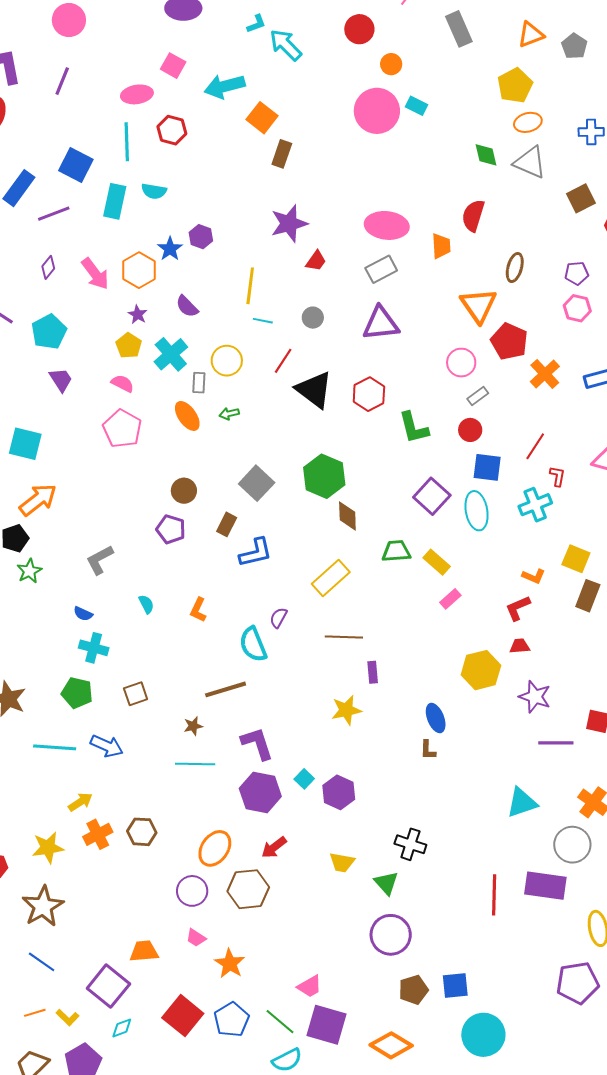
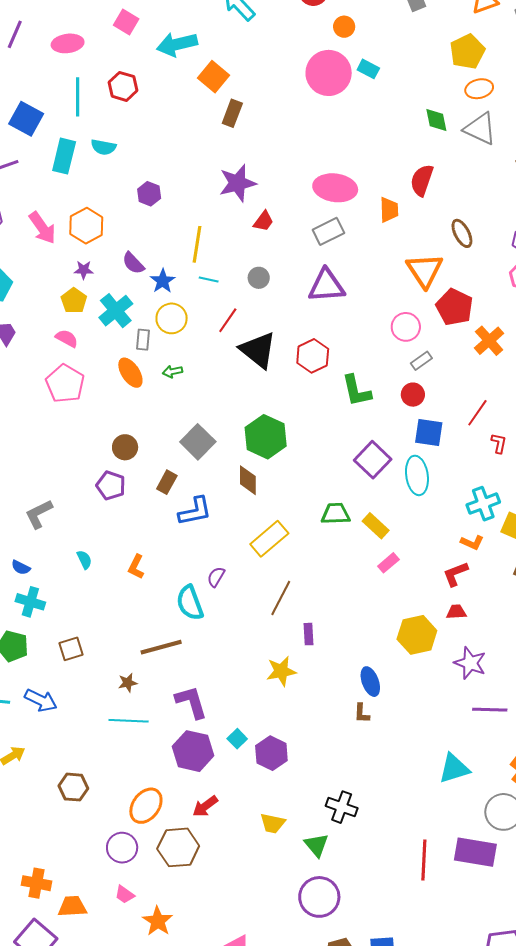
pink ellipse: (137, 94) -> (68, 43), moved
blue star: (170, 249) -> (163, 281), moved
brown ellipse: (515, 268) -> (462, 233), turned -44
purple star: (138, 315) -> (84, 270), turned -30
cyan cross: (535, 505) -> (483, 504), moved
brown diamond: (347, 516) -> (248, 480), moved
brown line: (344, 637) -> (281, 598), turned -66
orange cross: (98, 834) -> (36, 883), moved, turned 36

